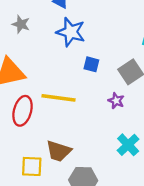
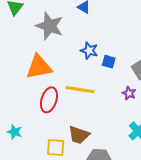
gray star: (21, 24) -> (50, 26), size x1.8
blue star: (71, 32) -> (89, 51), moved, size x0.7

